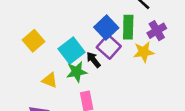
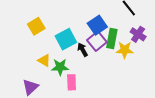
green rectangle: (128, 27) -> (112, 39), moved
purple cross: (157, 31) -> (138, 34), turned -35
green star: (77, 72) -> (60, 67), moved

